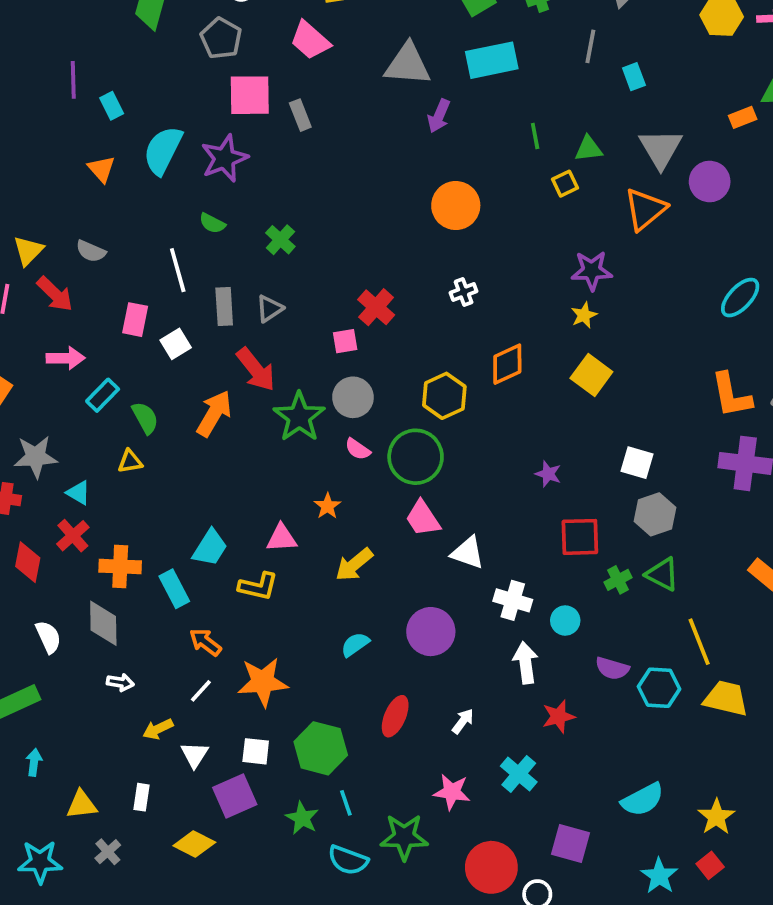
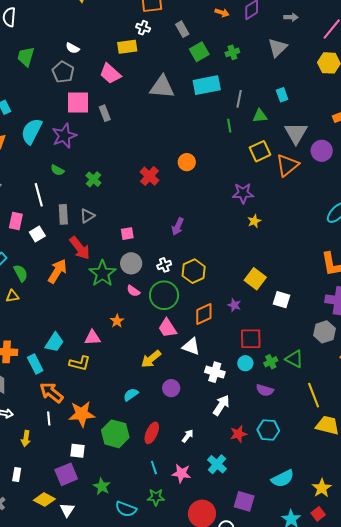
gray line: (590, 46) -> (239, 99), moved
purple arrow: (439, 116) -> (178, 226), moved
green triangle: (589, 149) -> (260, 116), moved
yellow square: (565, 184) -> (260, 151), moved, size x1.5
orange circle: (456, 206) -> (187, 162), size x0.7
purple star: (592, 271) -> (243, 193), moved
white cross: (464, 292) -> (164, 265), moved
red cross: (376, 307) -> (149, 176), moved
orange diamond: (507, 364) -> (204, 314), moved
yellow square: (591, 375) -> (255, 279), moved
yellow hexagon: (444, 396) -> (194, 271), moved
gray hexagon: (655, 514) -> (324, 332), moved
yellow arrow: (354, 565) -> (151, 359), moved
cyan circle: (565, 621) -> (245, 363), moved
purple circle: (431, 632) -> (171, 388), size x0.7
orange arrow: (205, 642) -> (51, 393), size x1.4
white arrow: (526, 663) -> (221, 405), turned 40
purple semicircle: (612, 668) -> (265, 390), moved
cyan hexagon: (659, 688) -> (268, 430), moved
white line: (201, 691) -> (49, 418), turned -48
yellow arrow: (158, 729) -> (26, 438), turned -56
green hexagon: (321, 748) -> (115, 434), moved
white triangle: (194, 755) -> (67, 510), moved
cyan line: (346, 803) -> (154, 468), moved
green star: (404, 837) -> (156, 497), size x0.7

